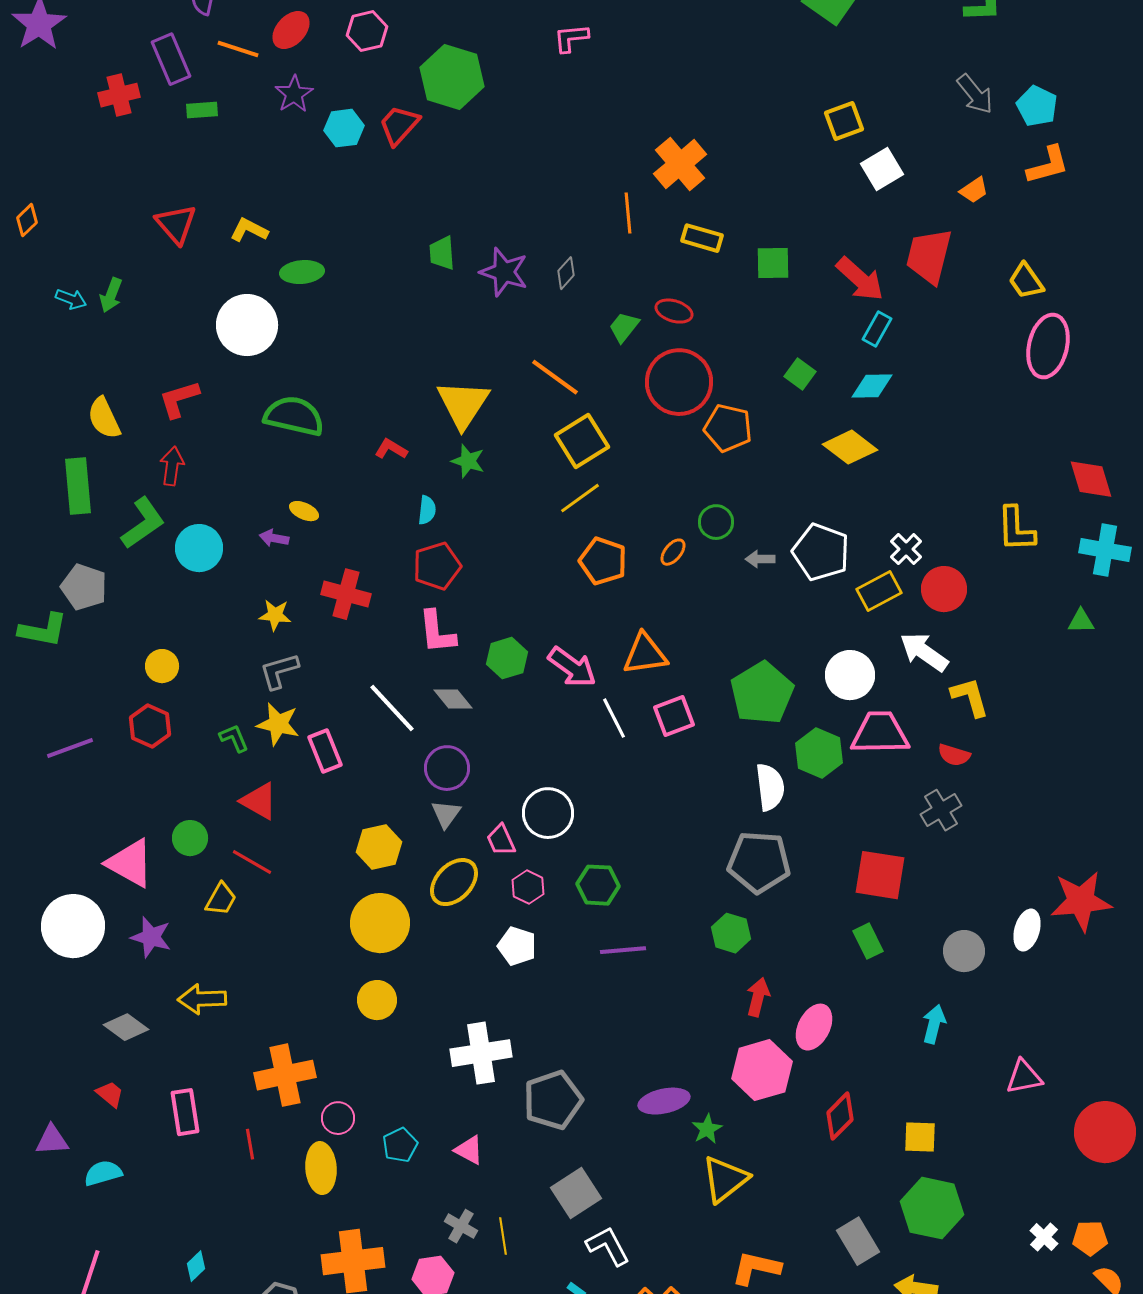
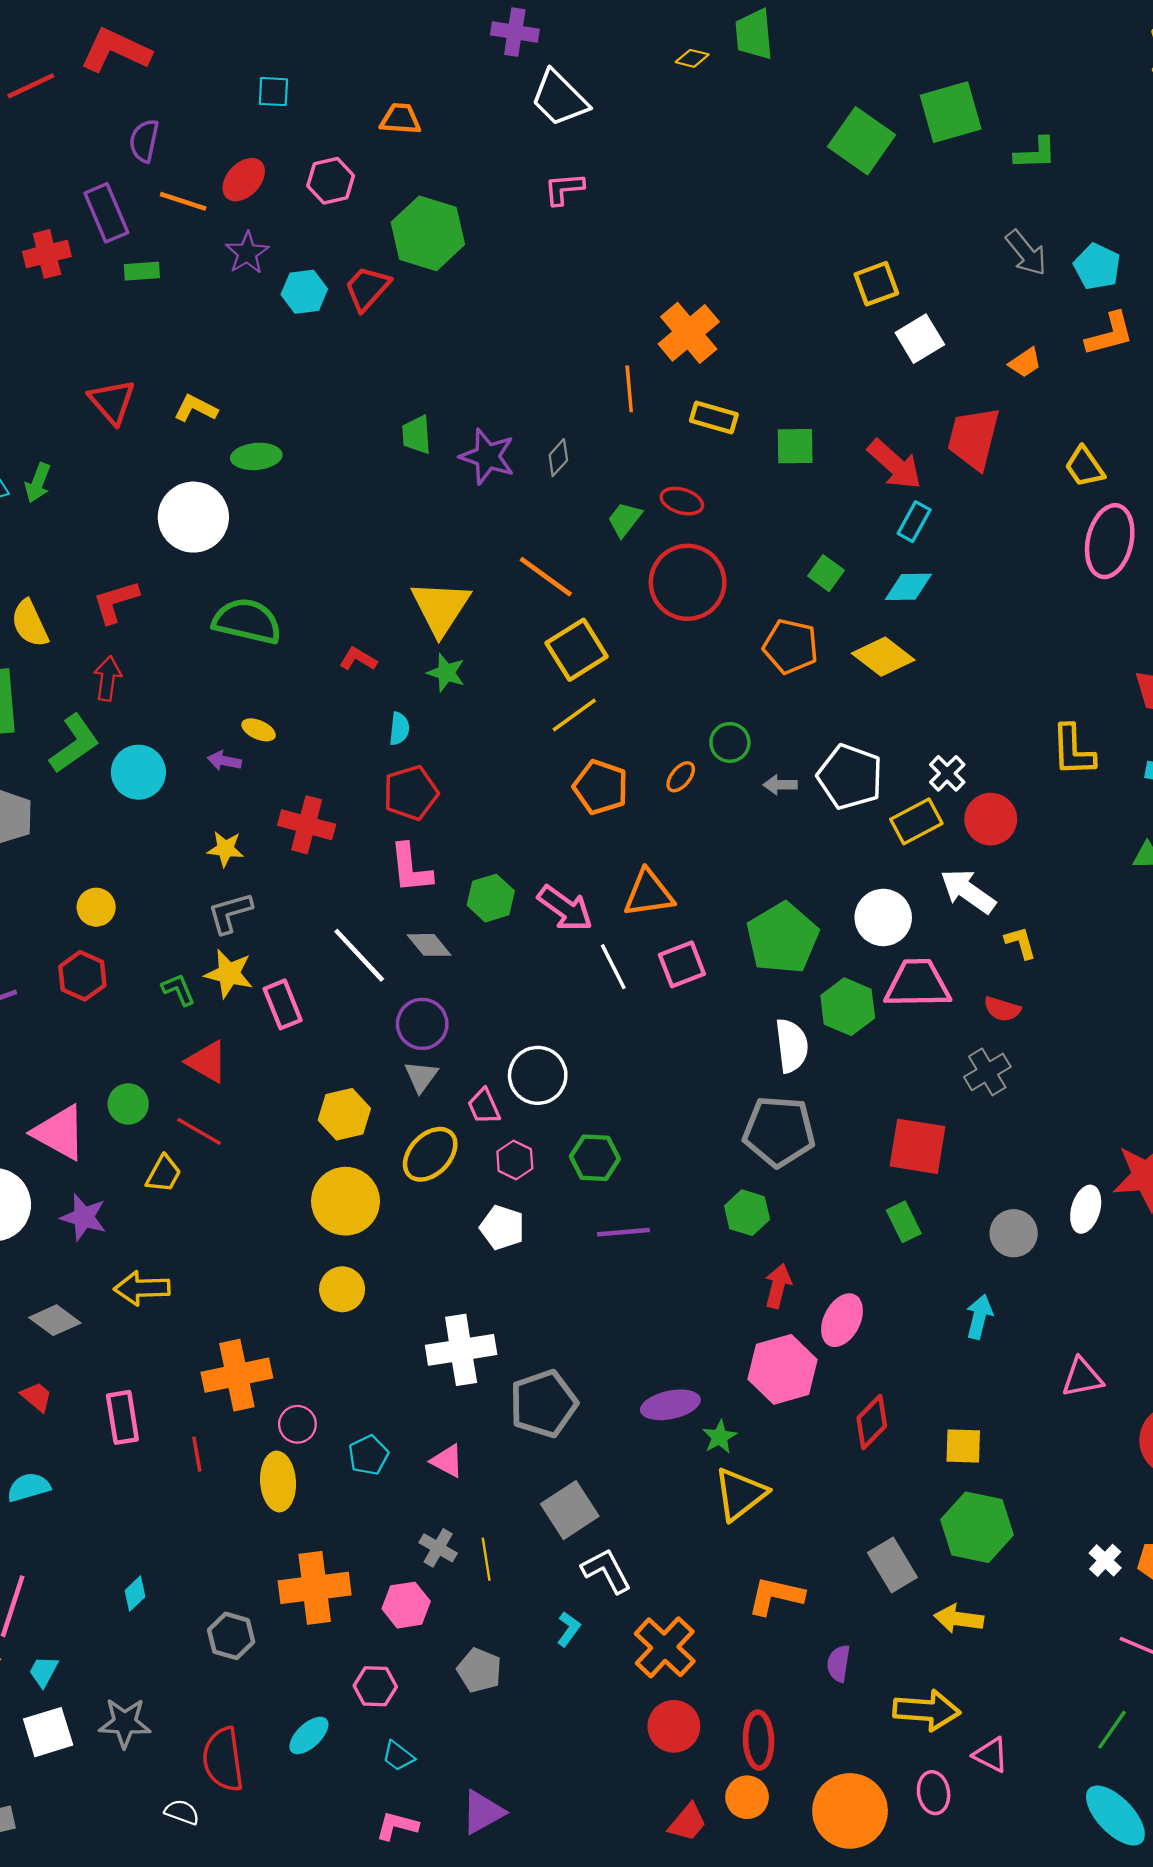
orange pentagon: (728, 428) -> (791, 646), moved
yellow L-shape: (970, 697) -> (1020, 943), size x0.7

